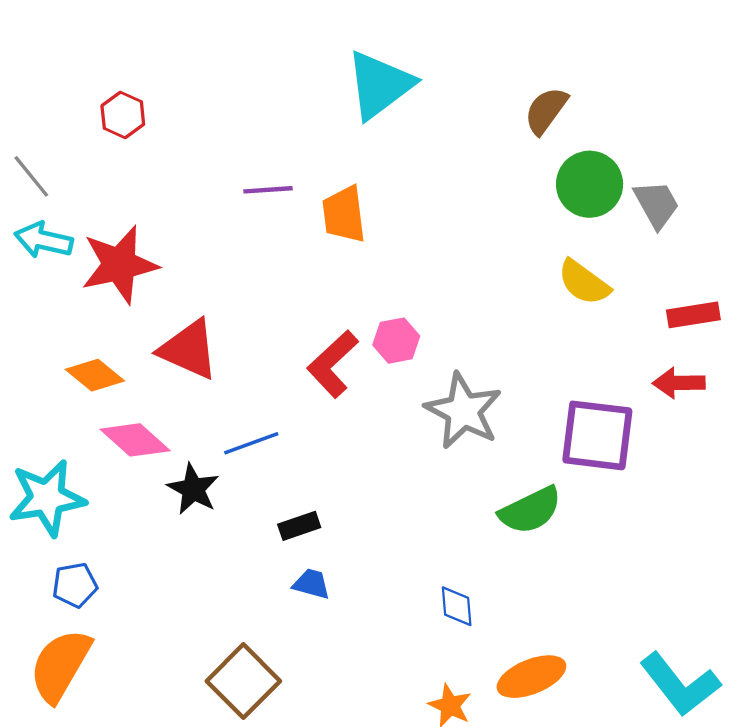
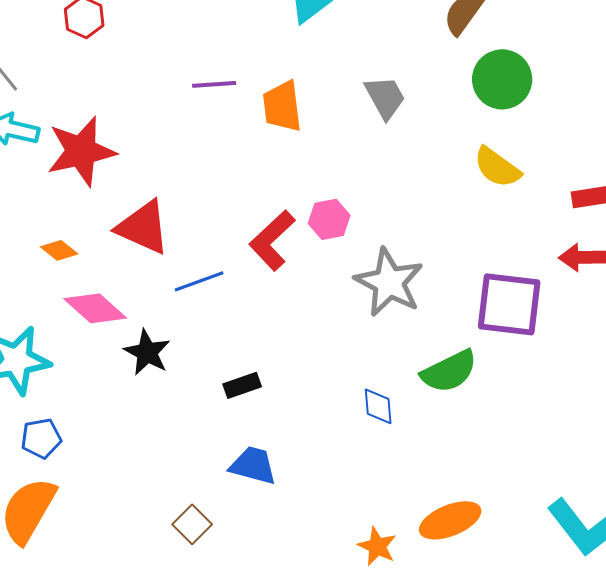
gray trapezoid: (657, 204) -> (385, 97), moved
orange diamond: (95, 375) -> (59, 250), size x0.7
blue line: (251, 443) -> (199, 281), moved
blue trapezoid: (312, 584) -> (253, 465), moved, size x1.4
blue diamond: (457, 606) -> (378, 406), moved
brown square: (243, 681) -> (192, 524), size x0.6

